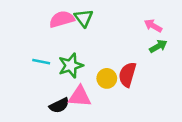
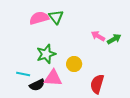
pink arrow: (153, 26) -> (98, 36), moved
cyan line: (41, 62) -> (23, 74), moved
red semicircle: (127, 75) -> (97, 84), moved

